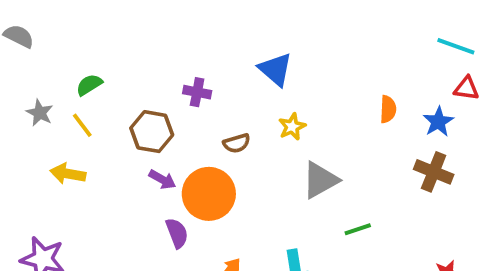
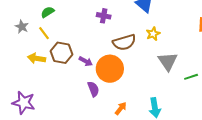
brown hexagon: (152, 132) -> (61, 53), moved
brown semicircle: (237, 143) -> (124, 42), size x1.6
gray triangle: (320, 180) -> (168, 61), turned -35
green line: (358, 229) -> (191, 77), moved

